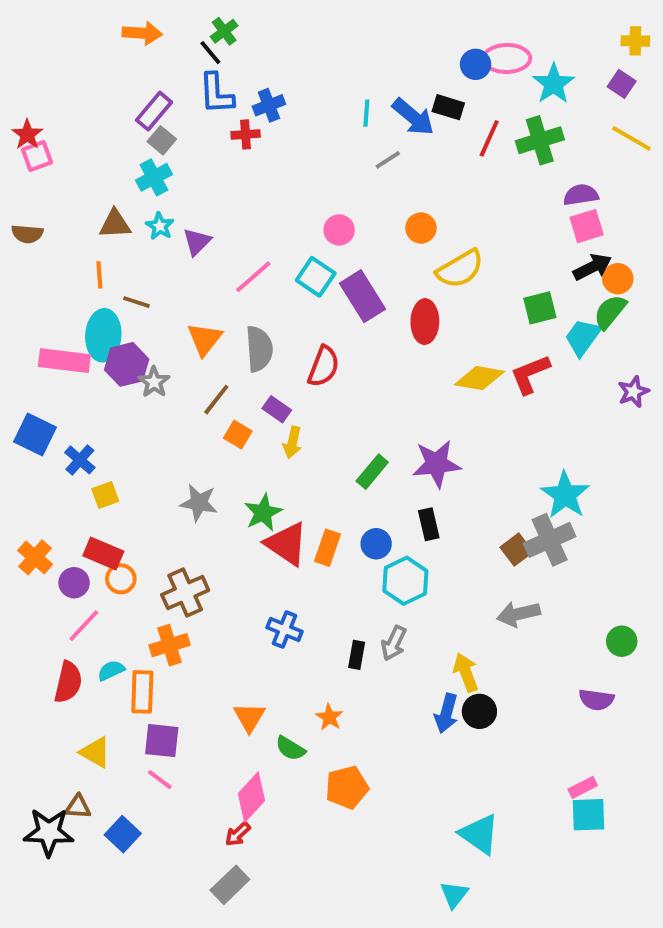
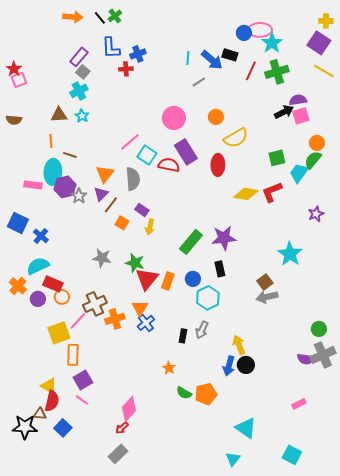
black line: (210, 53) -> (100, 18), moved
cyan star: (553, 84) -> (272, 43), moved
purple square: (622, 84) -> (319, 43), size x1.6
pink circle: (339, 230) -> (174, 118), size x1.5
purple triangle: (197, 242) -> (101, 194), moved
black arrow: (592, 267) -> (284, 112), moved
cyan square: (316, 277) -> (147, 155), moved
pink rectangle: (64, 361) -> (33, 185), size x0.7
red semicircle: (324, 366) -> (169, 165), moved, turned -100
purple star: (633, 392) -> (316, 214), moved
green rectangle: (372, 472) -> (191, 242), size x1.4
yellow square: (105, 495) -> (59, 333), moved, size x1.6
green star: (263, 513) -> (135, 263), turned -30
gray cross: (550, 540) -> (323, 355), moved
red triangle: (286, 544) -> (147, 279), turned 35
gray arrow: (518, 614) -> (267, 297), moved
pink line: (84, 626) -> (78, 321), moved
blue cross: (285, 630) -> (146, 323), turned 30
orange cross: (170, 645) -> (115, 319), moved
cyan semicircle: (111, 670) -> (38, 266), moved, size x1.6
red semicircle: (68, 682) -> (52, 401), moved
orange triangle: (249, 717) -> (140, 308), moved
purple square: (162, 741) -> (83, 380), turned -36
green semicircle: (290, 748) -> (184, 393), moved
orange pentagon: (347, 787) -> (206, 394), moved
cyan square: (589, 815) -> (292, 455), moved, turned 30

